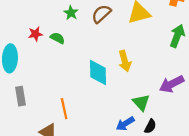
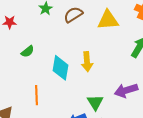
green semicircle: (57, 38) -> (28, 51), moved, turned 104
orange line: (64, 109) -> (37, 95), moved

